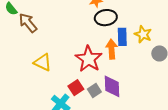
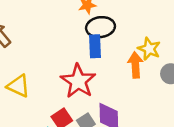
blue rectangle: (122, 37) -> (95, 46), moved
orange arrow: (112, 49) -> (135, 65), moved

